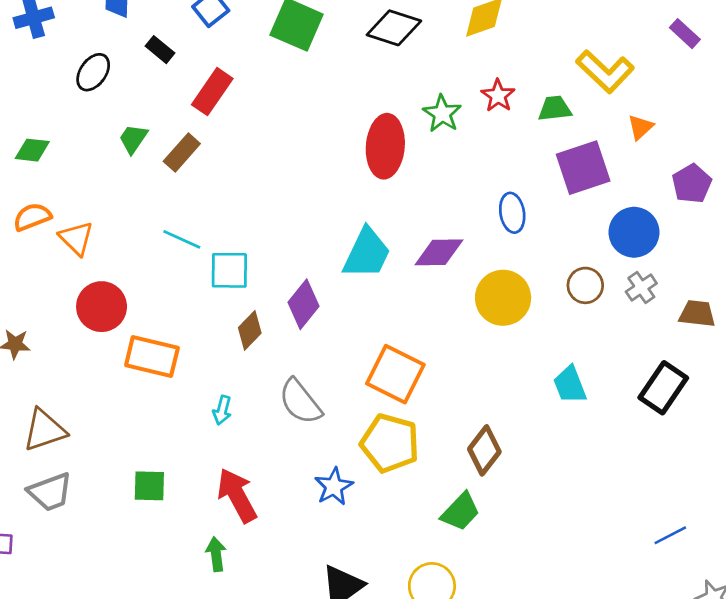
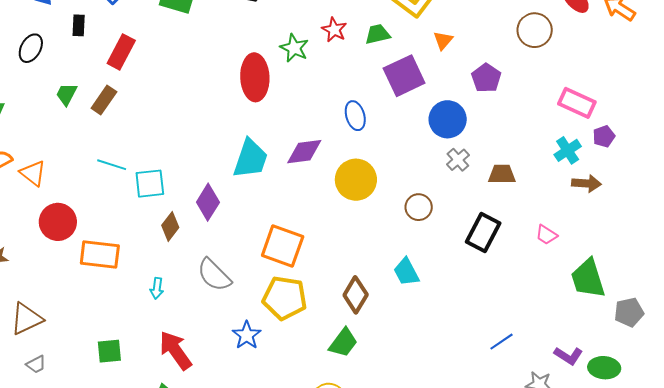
black rectangle: (160, 50) -> (79, 25), turned 60
brown circle: (585, 285) -> (419, 207), moved
cyan trapezoid: (570, 385) -> (406, 272), moved
gray trapezoid: (50, 492) -> (36, 364), size x0.6

